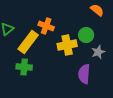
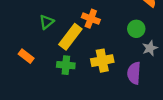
yellow cross: (67, 45) -> (102, 61), moved

